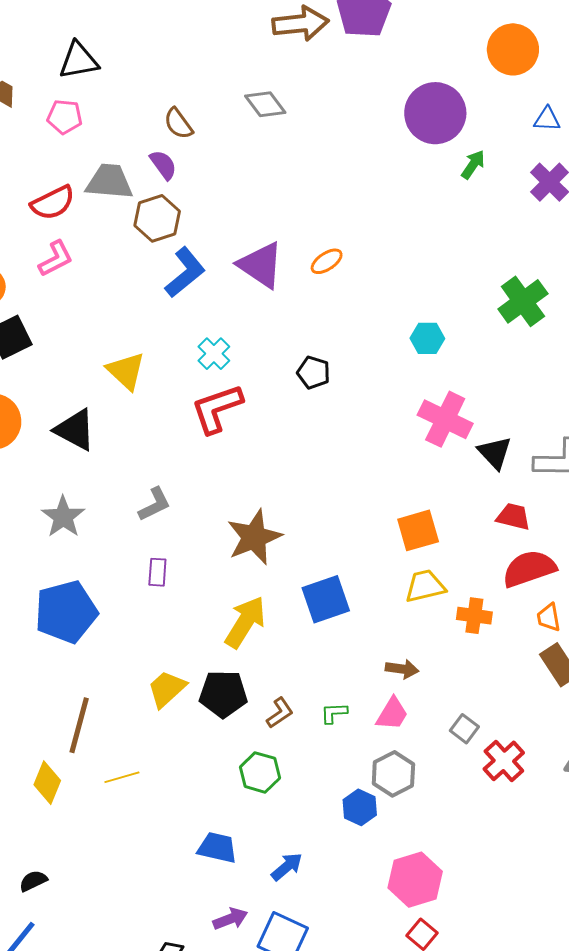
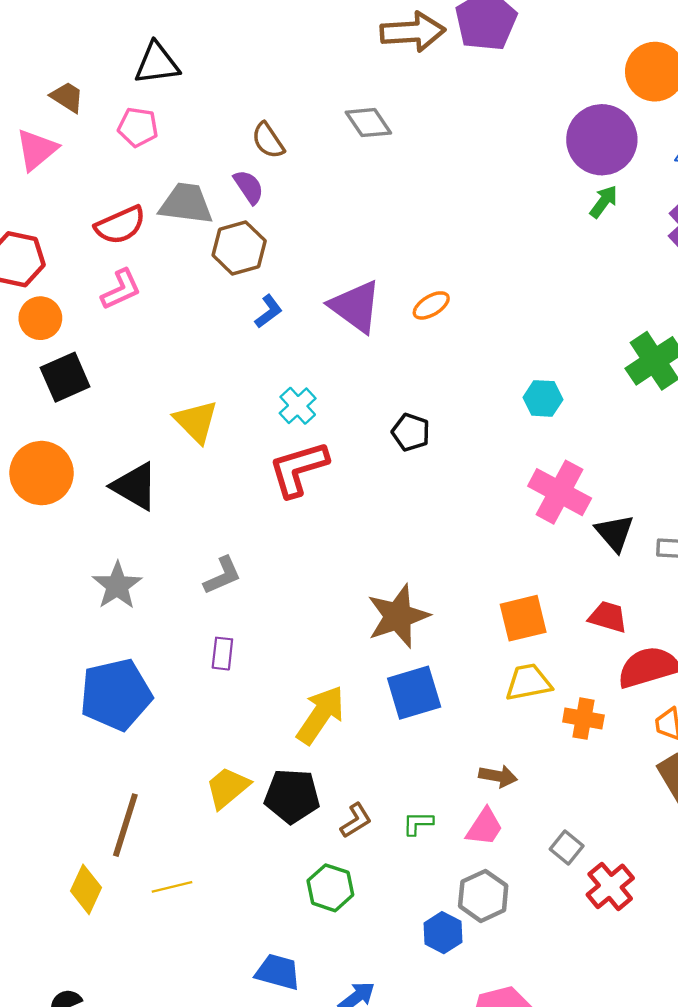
purple circle: (435, 113) -> (602, 140), moved
blue L-shape: (185, 272) -> (268, 311), size x0.6
red trapezoid: (513, 517) -> (608, 617), moved
brown star: (254, 537) -> (398, 616), moved

